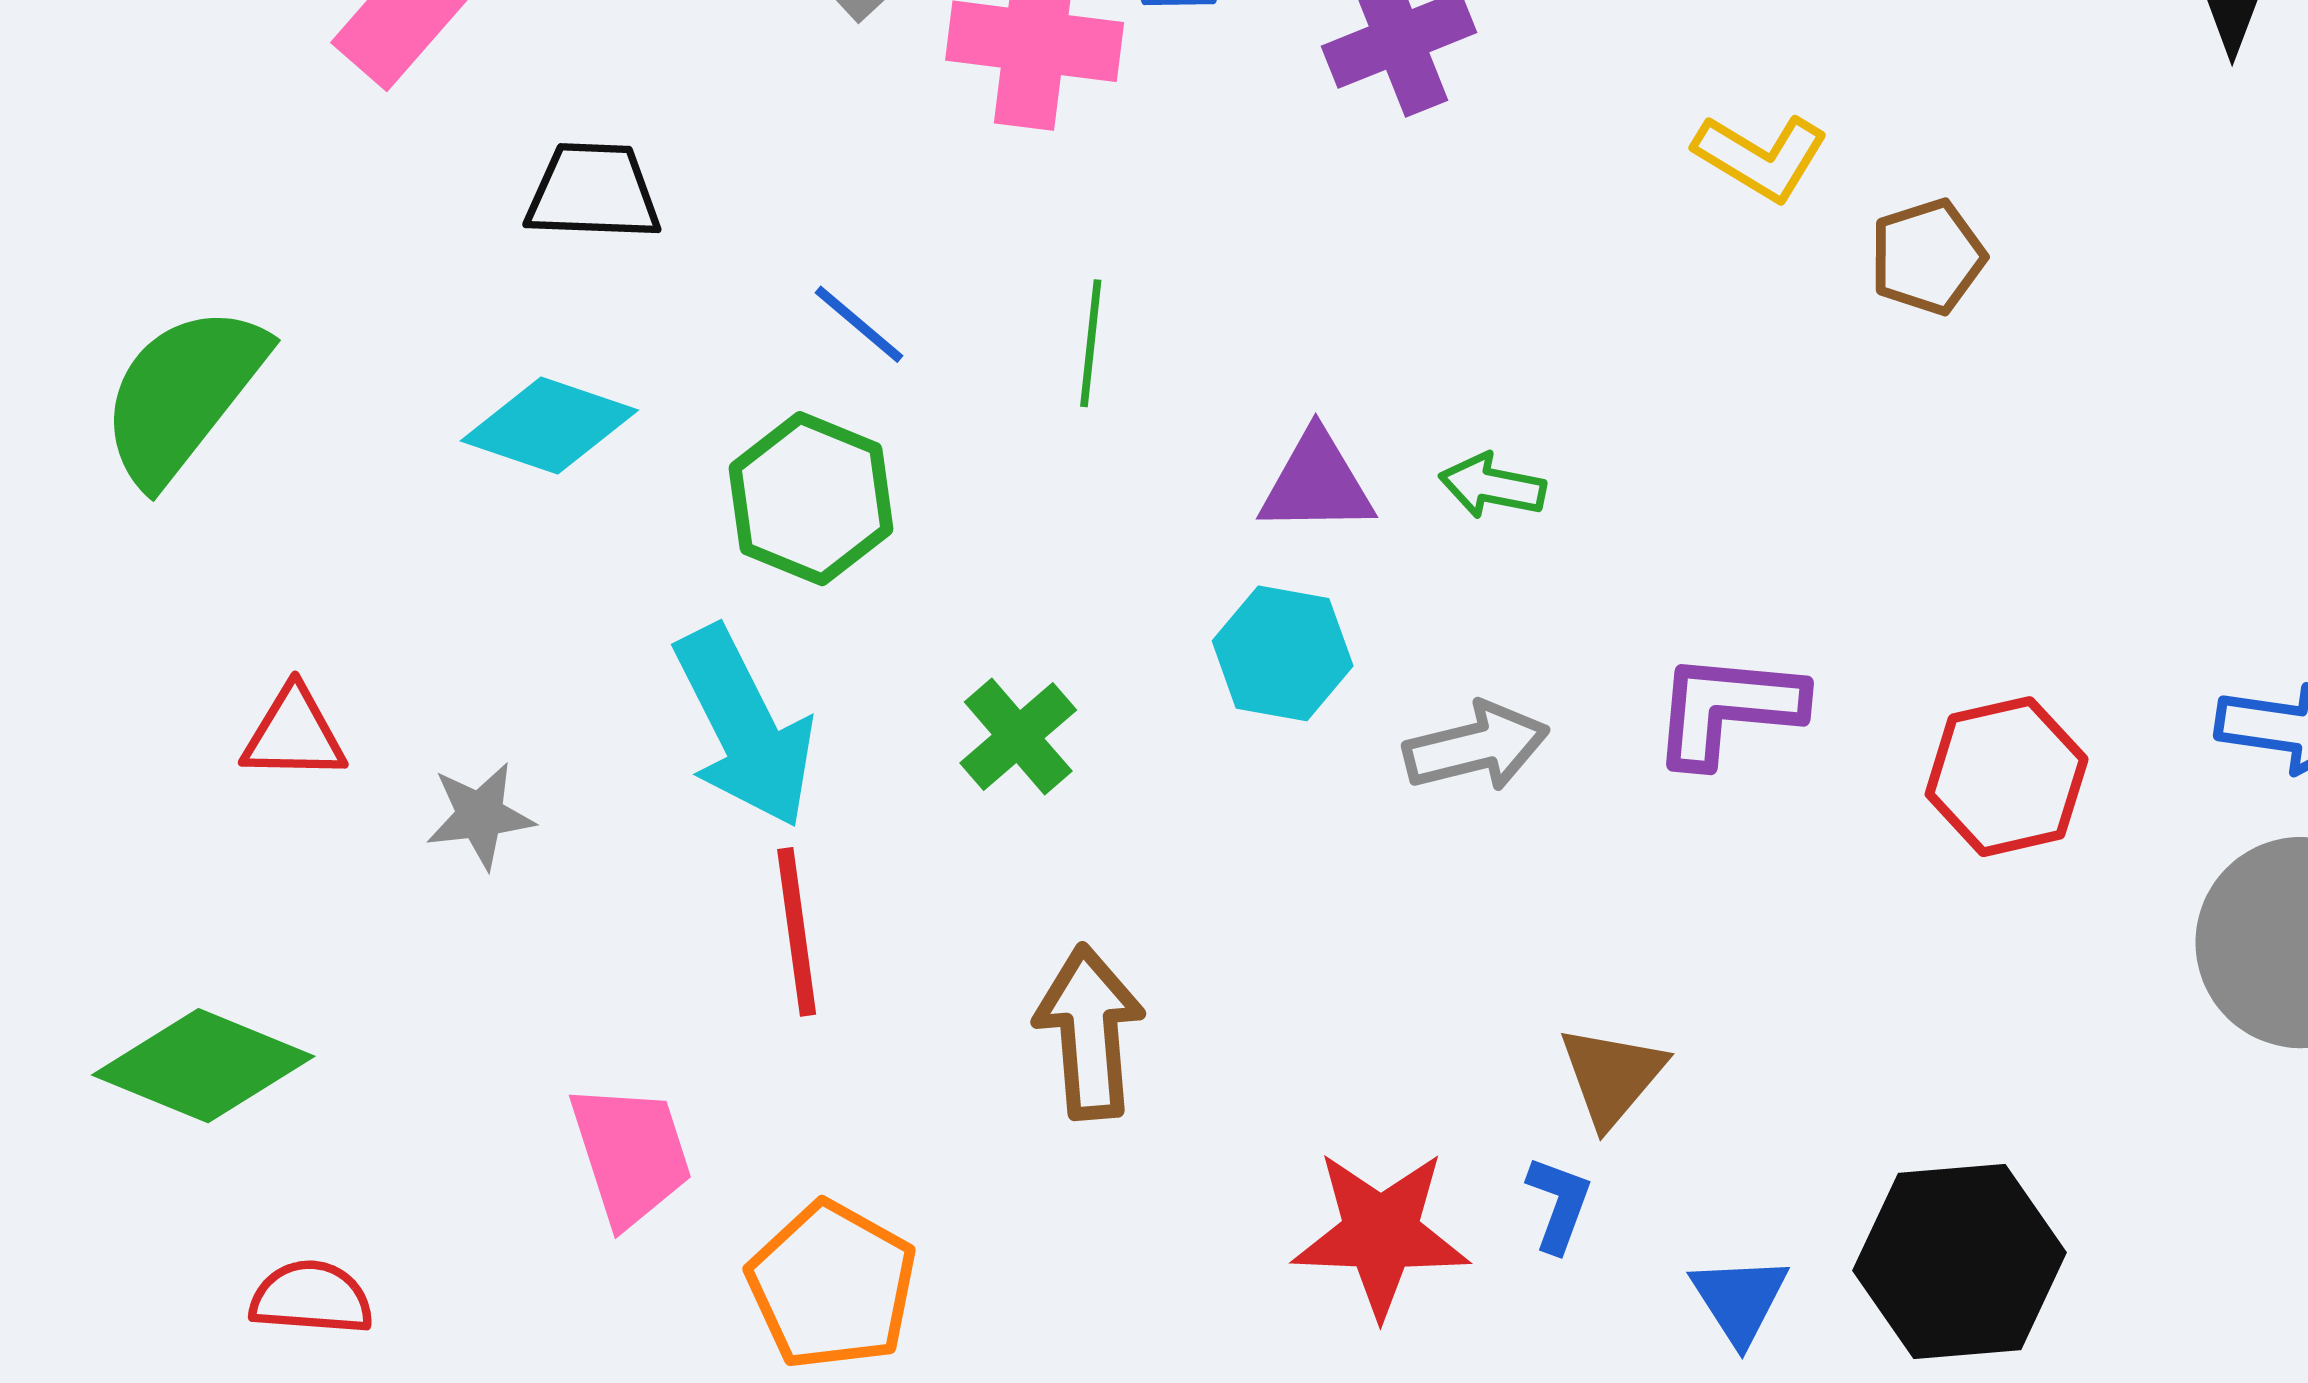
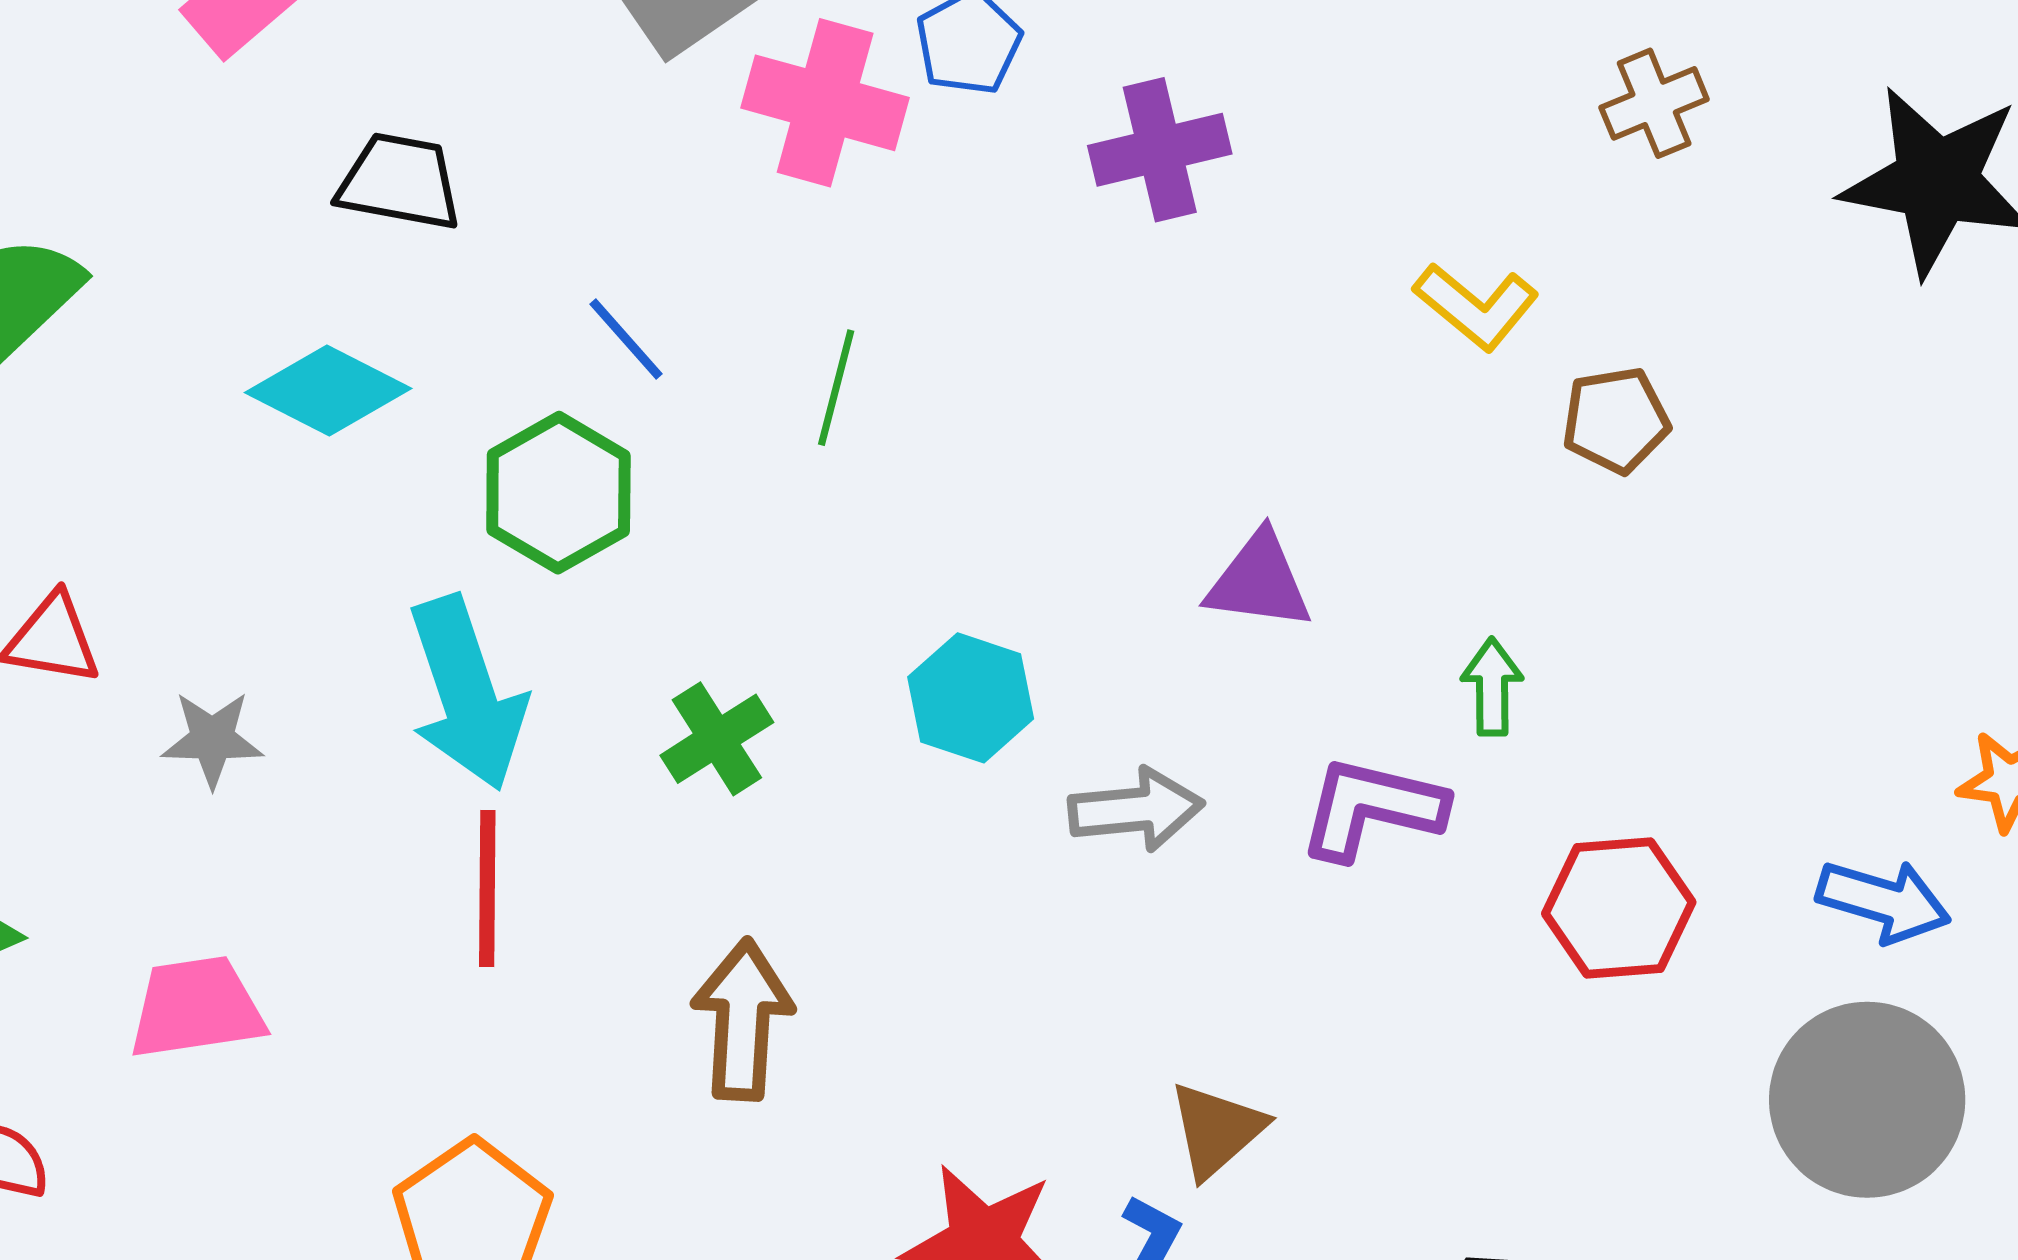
purple triangle: (1317, 483) -> (1259, 581), moved
green arrow: (1492, 486) -> (1492, 687), moved, turned 70
pink trapezoid: (631, 1154) -> (196, 1008), moved, turned -89

